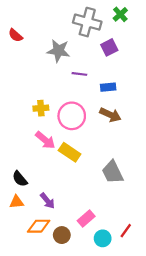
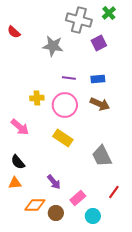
purple line: (79, 74) -> (69, 78), moved
pink arrow: (45, 140) -> (20, 127), moved
purple arrow: (47, 201) -> (54, 182), moved
red line: (126, 231) -> (114, 192), moved

